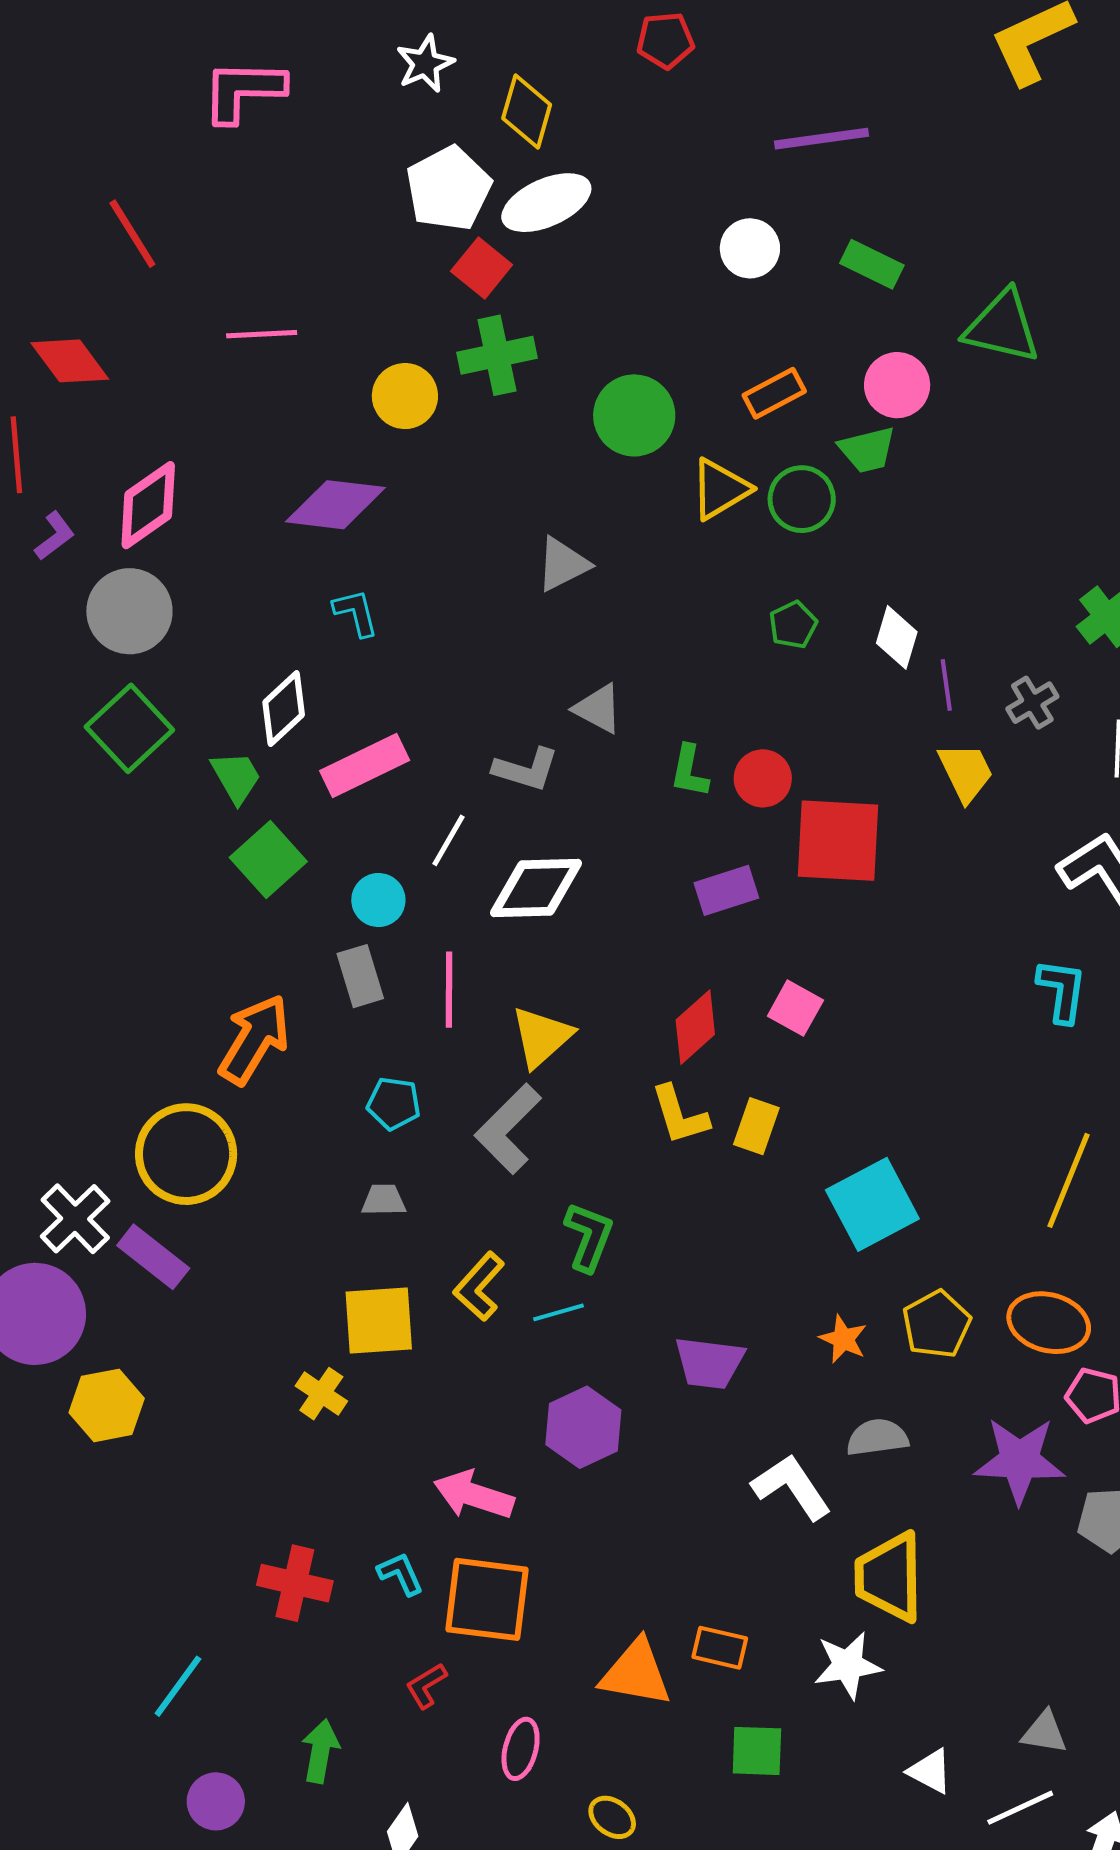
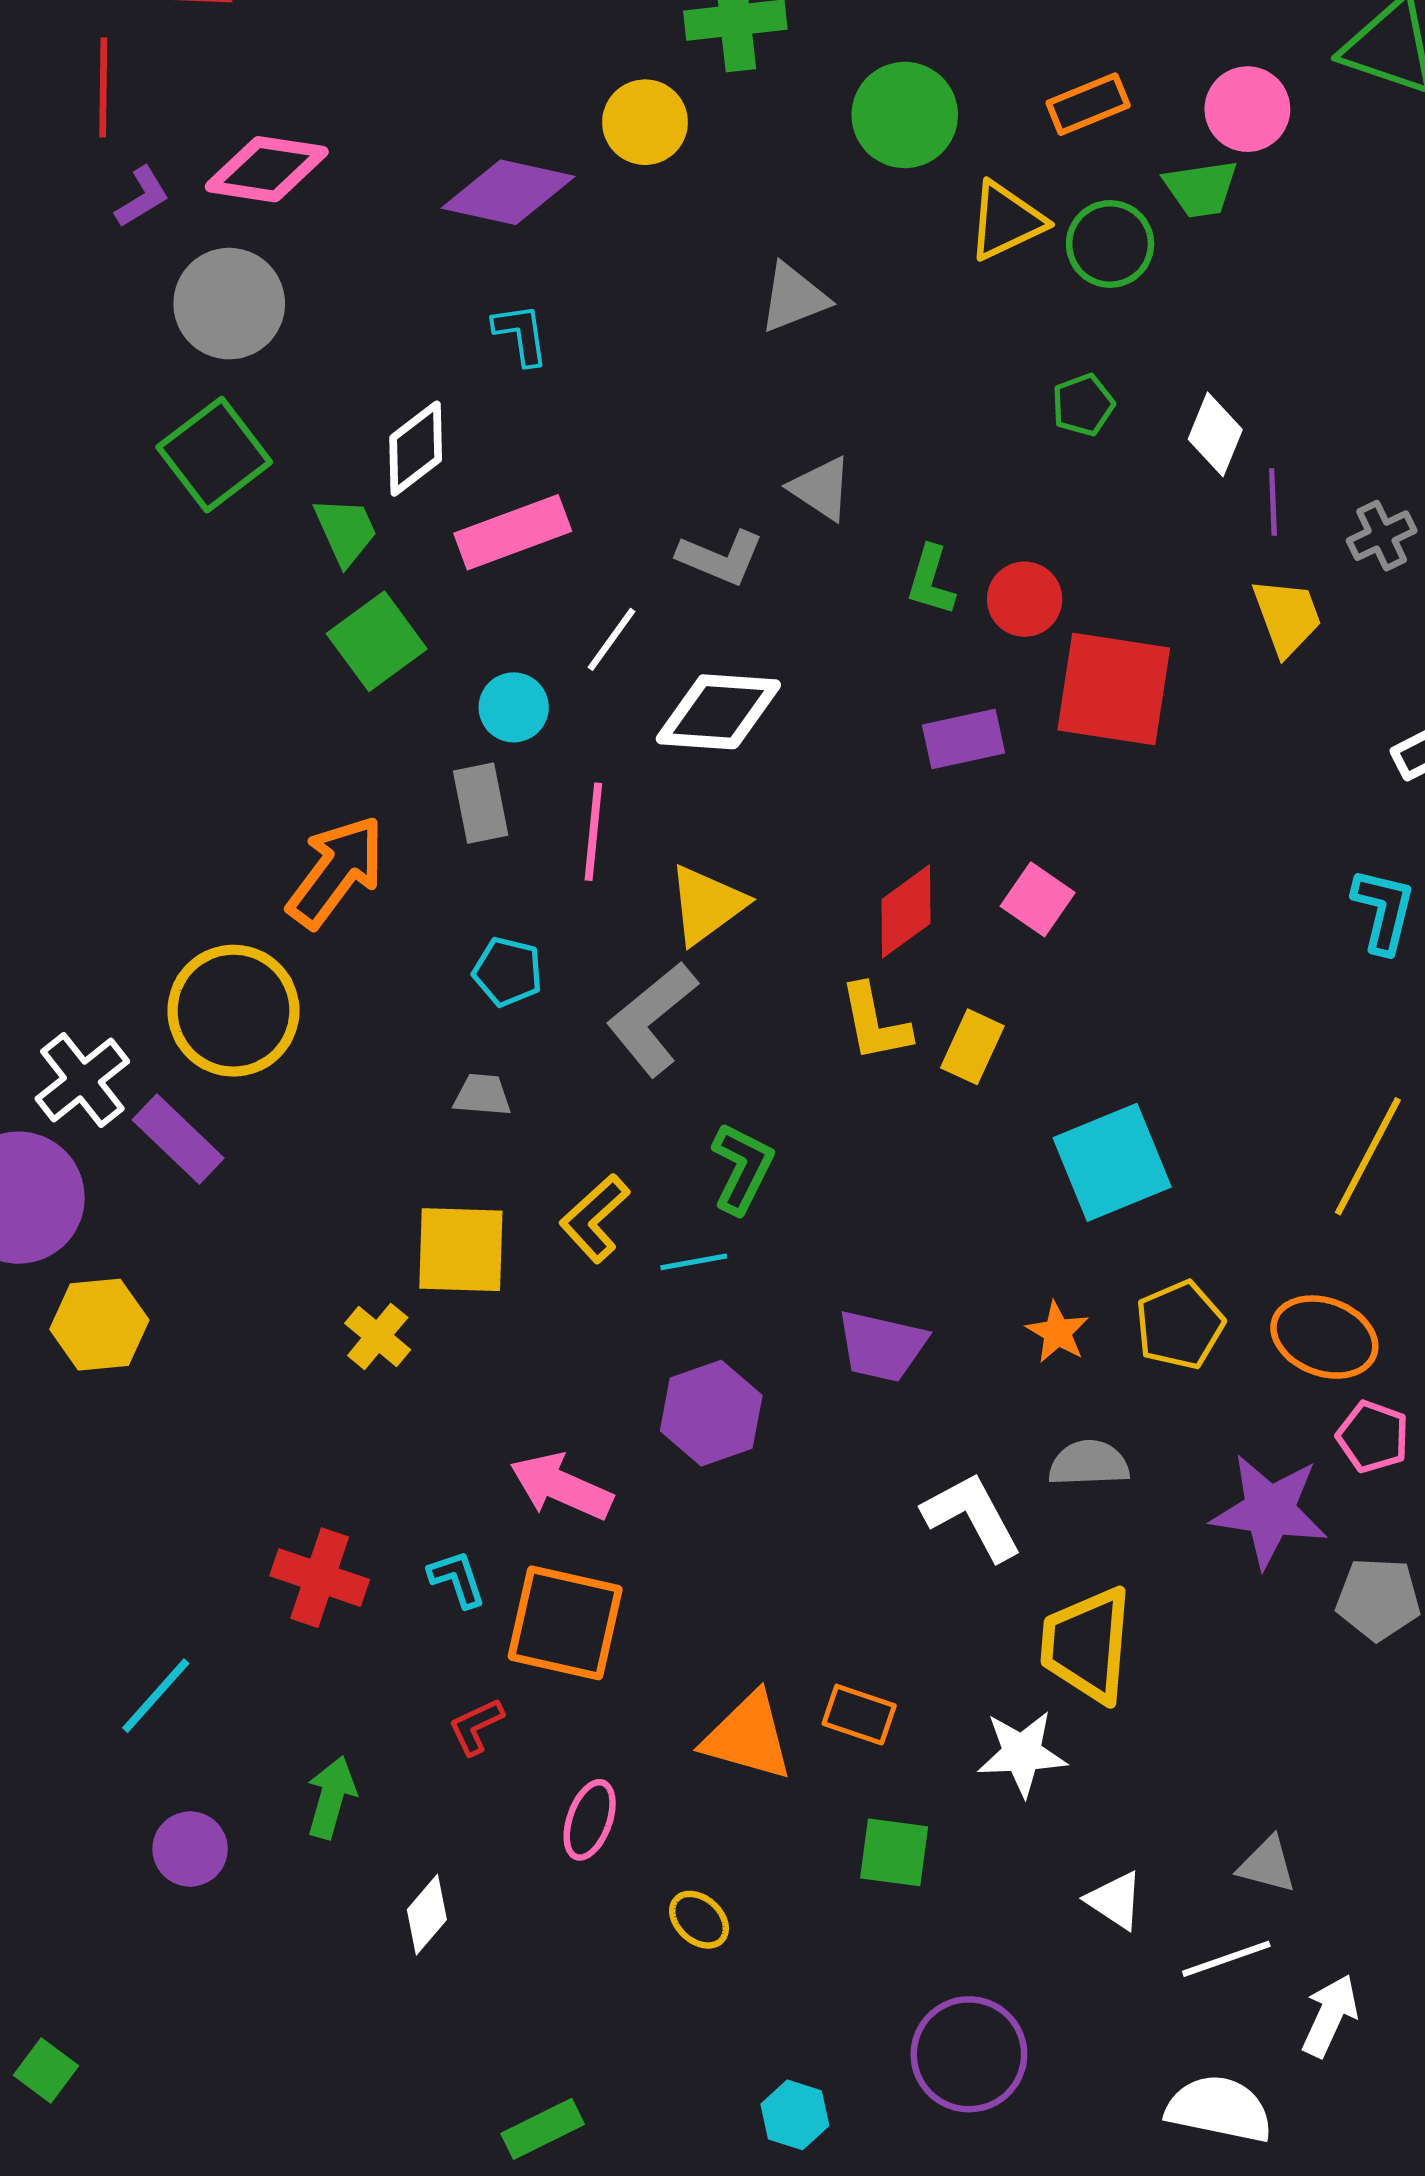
yellow circle: (405, 396) -> (645, 122), moved
pink diamond: (148, 505) -> (267, 169), turned 38

